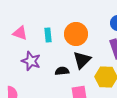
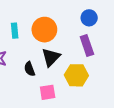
black semicircle: (62, 71) -> (30, 69), turned -104

